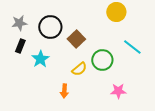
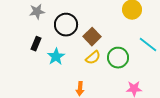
gray star: (19, 23) -> (37, 12), moved
yellow semicircle: (79, 69) -> (93, 58), moved

